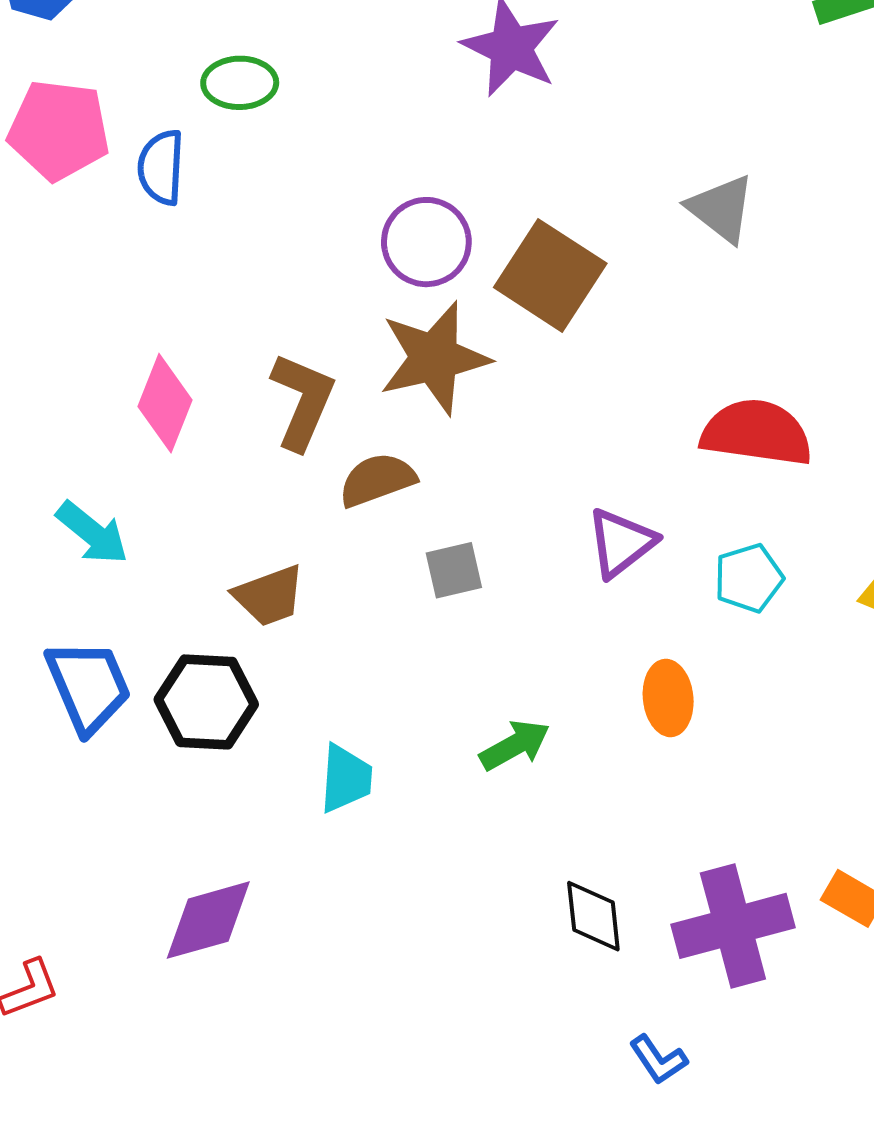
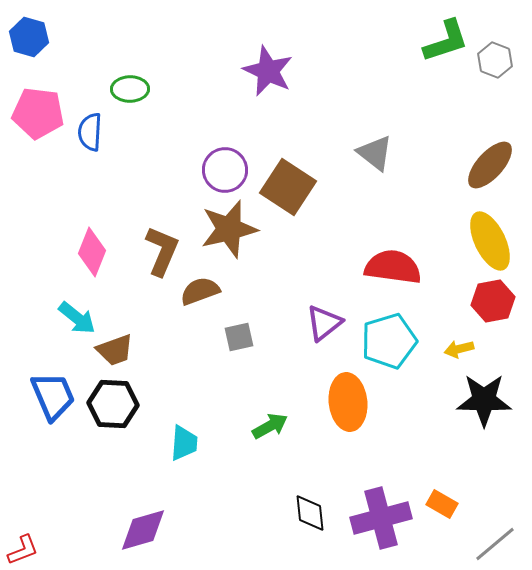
cyan arrow: (92, 533) -> (77, 318), moved
cyan pentagon: (749, 578) -> (389, 341), size x1.6
brown trapezoid: (269, 596) -> (115, 350), moved
orange ellipse: (668, 698) -> (348, 402), size x1.5
purple diamond: (208, 920) -> (143, 530), moved

